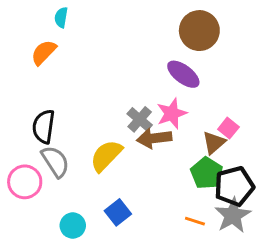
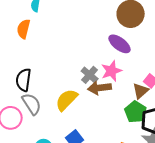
orange semicircle: (44, 52) -> (24, 29), turned -30

